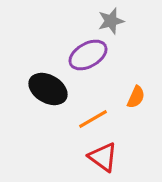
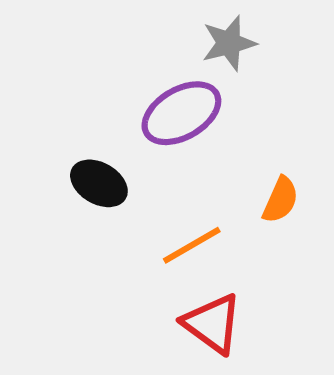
black ellipse: (48, 89) -> (99, 183), size x0.7

